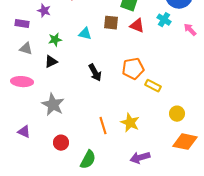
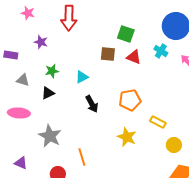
purple rectangle: (22, 24) -> (11, 55), moved
cyan triangle: (85, 34) -> (82, 77), moved, turned -40
yellow rectangle: (153, 86) -> (158, 122), moved
yellow star: (130, 123) -> (127, 137), moved
orange line: (103, 126) -> (82, 157), moved

